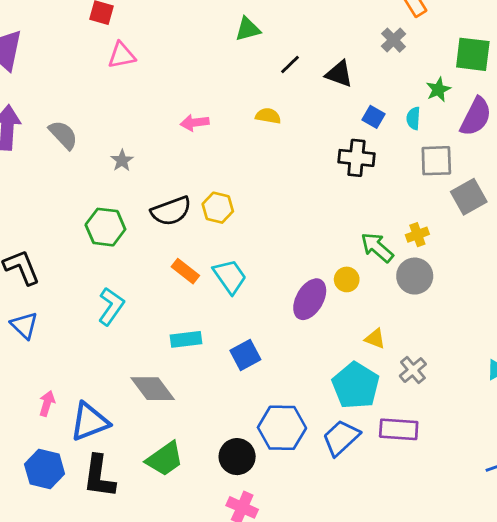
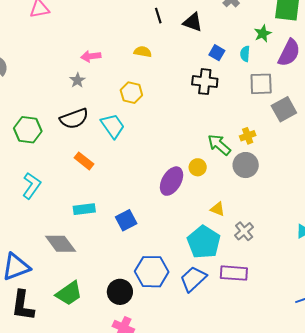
black line: (290, 65) -> (158, 16), turned -63
gray star: (122, 160) -> (77, 80), moved
yellow hexagon: (218, 208) -> (131, 93), moved
cyan trapezoid: (230, 276) -> (113, 126), moved

